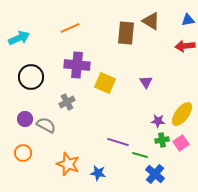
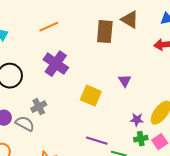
purple cross: (77, 65) -> (56, 64), turned 30
yellow square: (105, 83) -> (91, 96), moved
gray cross: (67, 102) -> (39, 107), moved

